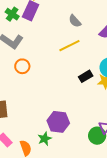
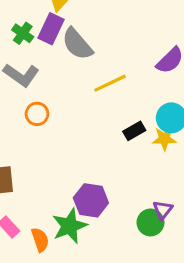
gray semicircle: (75, 21) -> (77, 44), moved, size x1.6
green star: (45, 139) -> (70, 226), size x1.6

